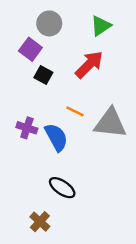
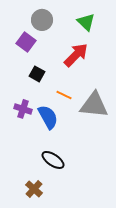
green triangle: (101, 26) -> (86, 22), turned -42
black square: (43, 75) -> (37, 74), moved

